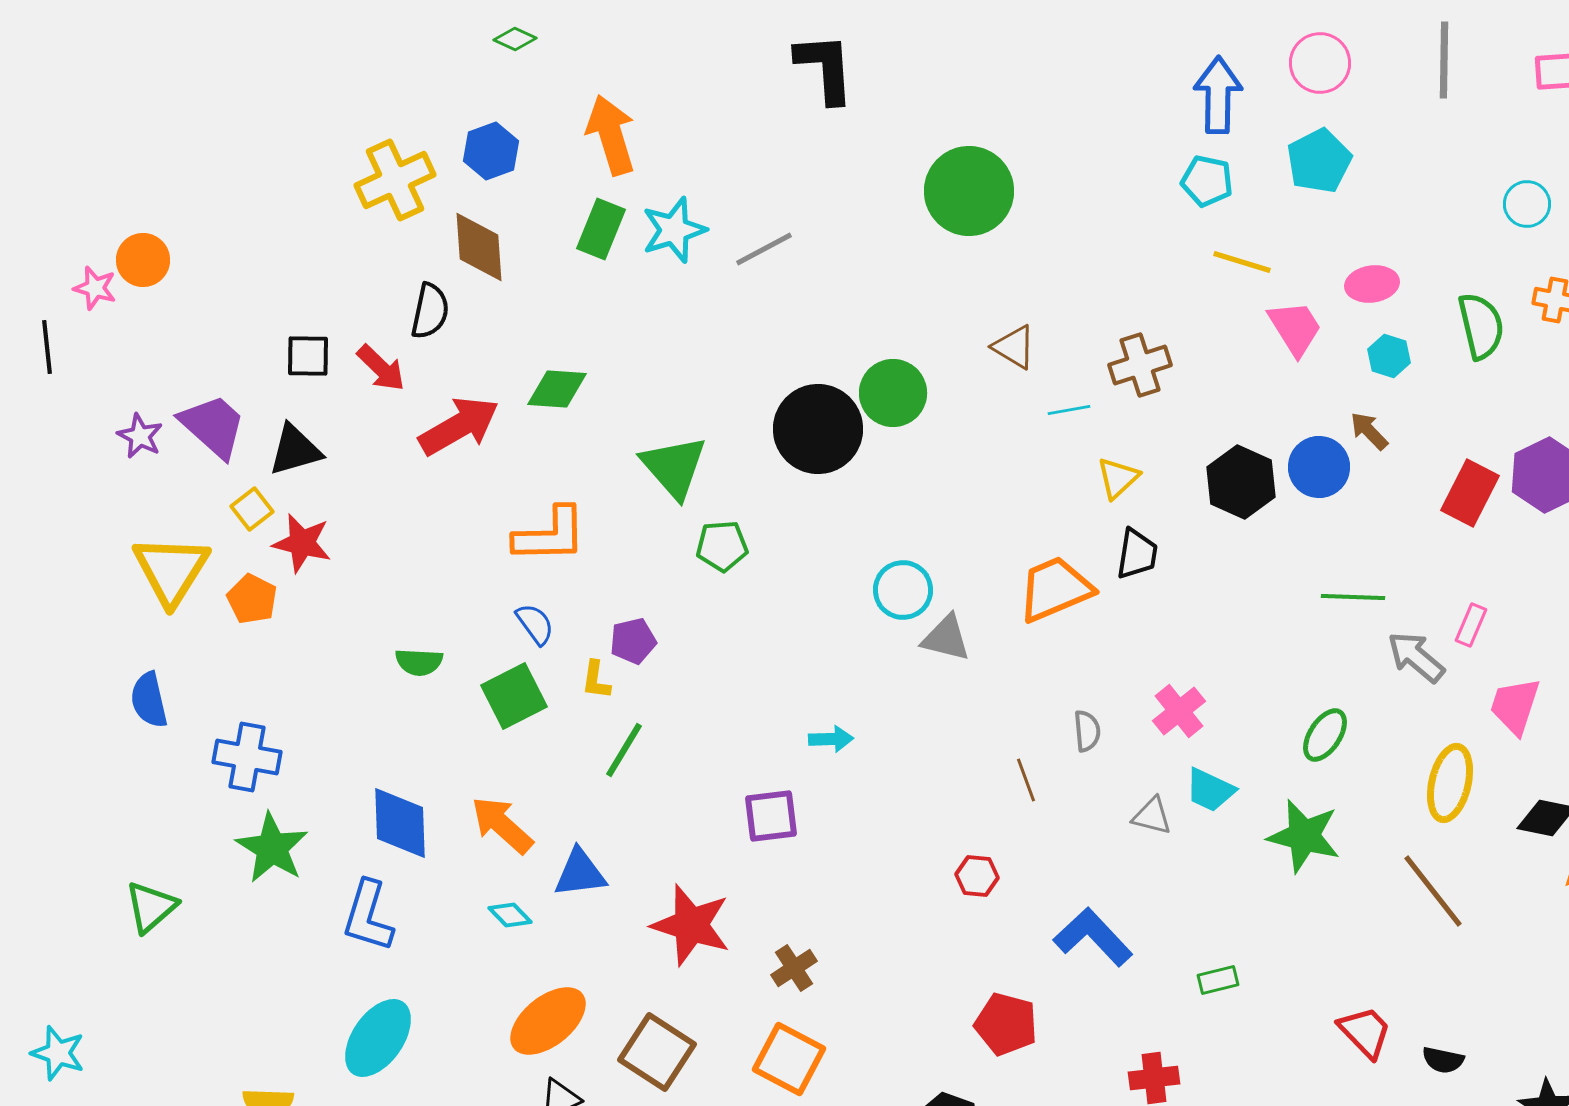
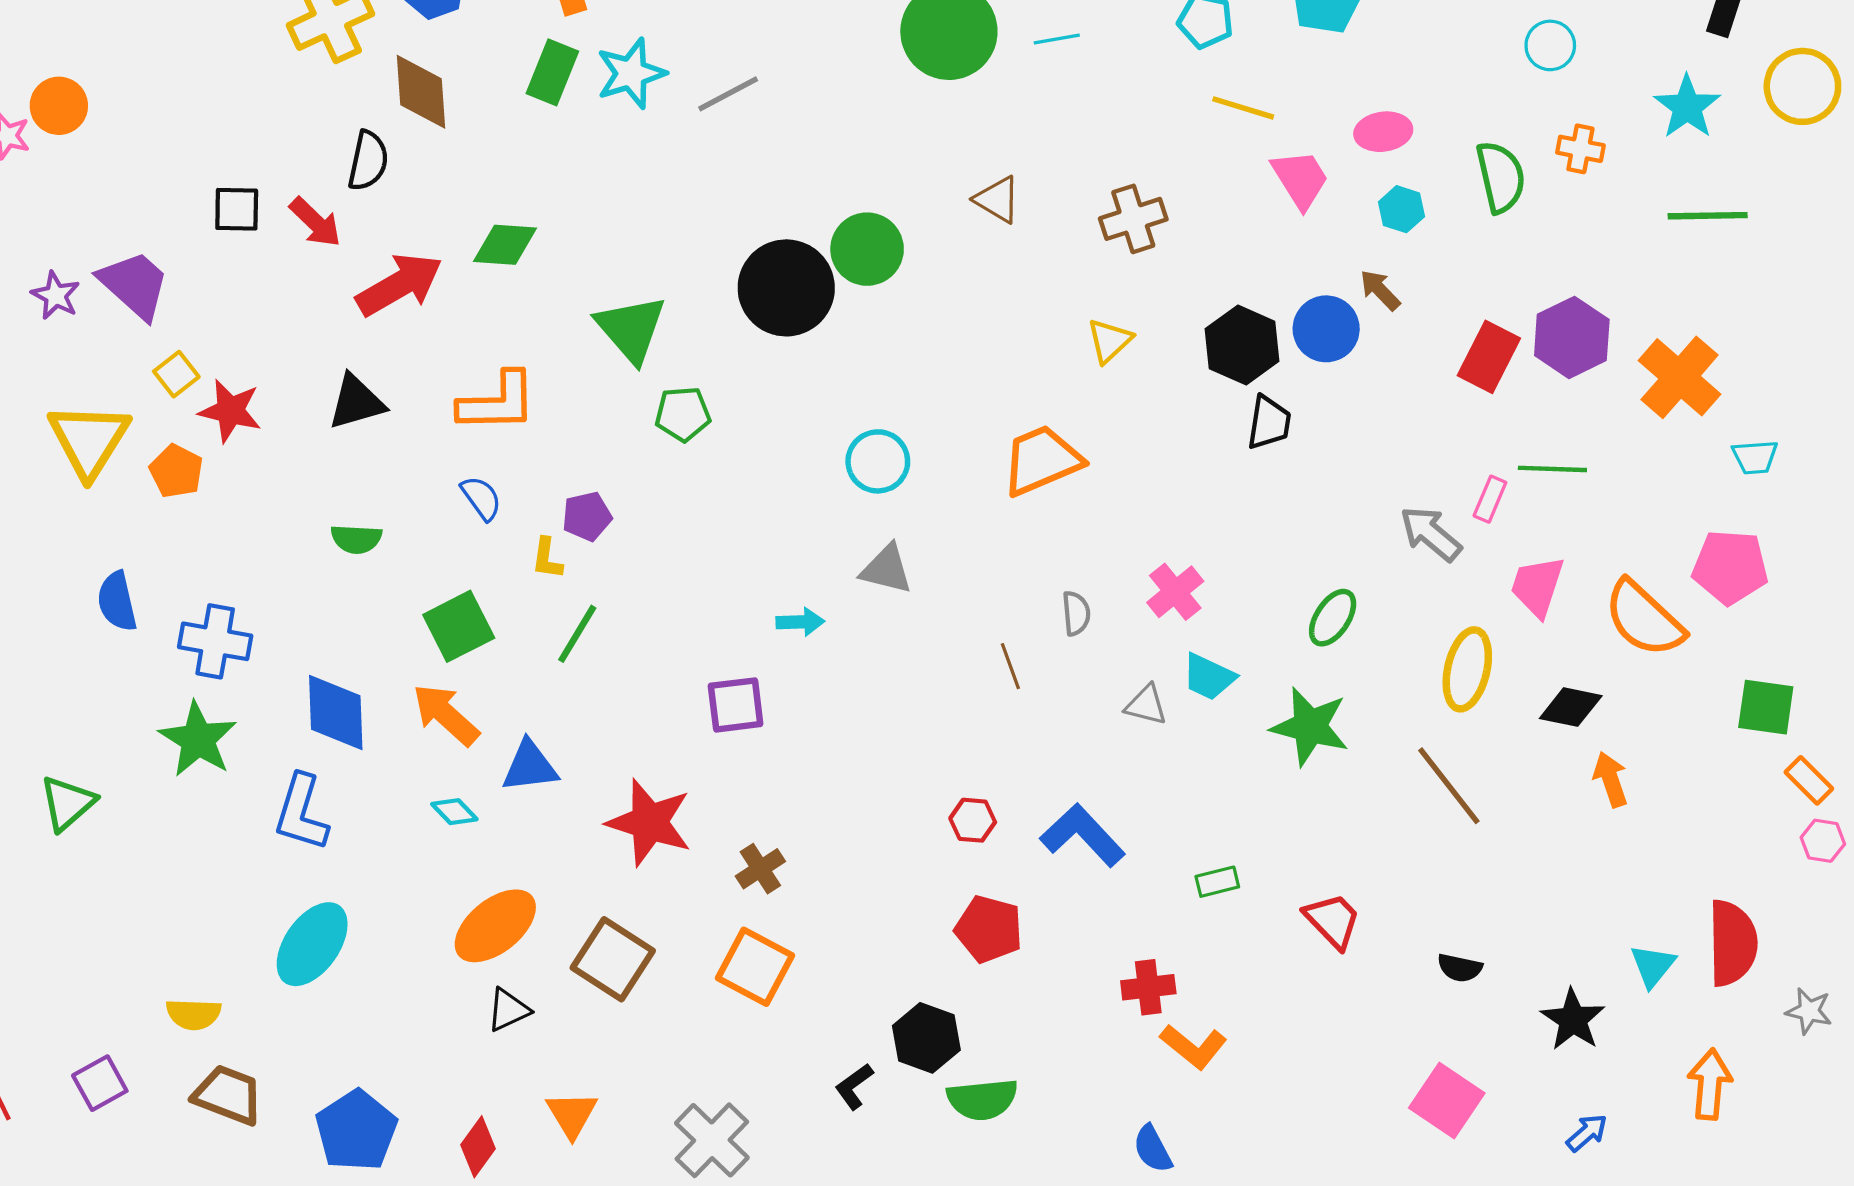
cyan line: (1069, 410) -> (1057, 39), moved
black triangle: (295, 450) -> (356, 402), moved
black trapezoid: (1137, 554) -> (1269, 423), moved
green line: (1353, 597) -> (1552, 469), moved
gray triangle: (946, 638) -> (886, 569), moved
green square: (514, 696) -> (459, 626), moved
blue semicircle: (149, 700) -> (117, 601), moved
blue cross: (247, 757) -> (215, 641), moved
red hexagon: (977, 876) -> (973, 820), moved
red trapezoid: (1365, 1032) -> (1333, 920), moved

